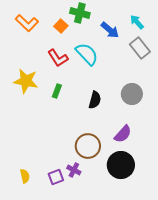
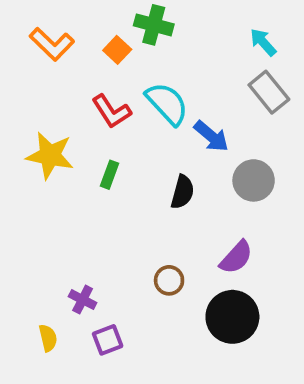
blue arrow: (110, 30) -> (211, 136), moved
brown circle: (88, 146) -> (169, 280), size x0.6
purple cross: (74, 170) -> (83, 300), moved

